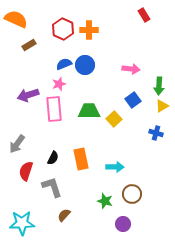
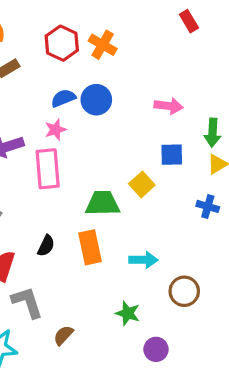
orange cross: (89, 30) -> (103, 45), turned 30
blue square: (133, 100) -> (172, 155), turned 35
green trapezoid: (89, 111) -> (103, 203), moved
gray L-shape: (52, 187) -> (27, 302), moved
brown circle: (132, 194) -> (184, 291), moved

